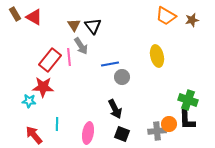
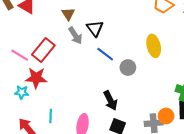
black triangle: (93, 26) -> (95, 28), moved
pink line: (69, 57) -> (20, 55), moved, turned -54
blue line: (110, 64) -> (105, 54), turned 48
gray circle: (122, 77) -> (128, 68), moved

